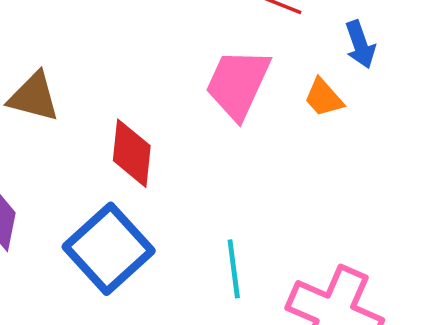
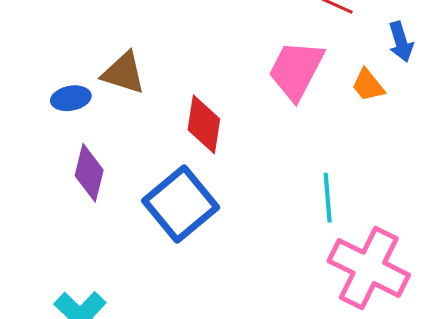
cyan line: (234, 269) -> (328, 198), moved

